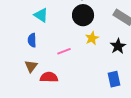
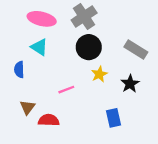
blue semicircle: (32, 40) -> (19, 70), moved
blue rectangle: (114, 79) -> (113, 118), moved

